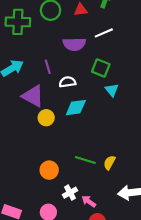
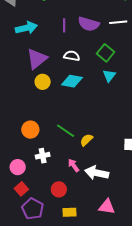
purple line: (48, 67) -> (64, 25), moved
purple triangle: (33, 96) -> (37, 59), turned 35
pink arrow: (89, 201) -> (74, 165), moved

